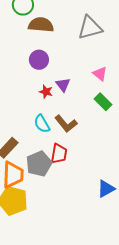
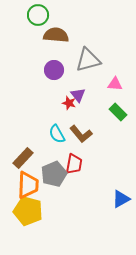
gray triangle: (90, 28) -> (88, 60), moved
pink triangle: (100, 74) -> (115, 84), turned -35
red star: (46, 92) -> (69, 103), moved

